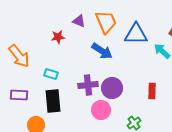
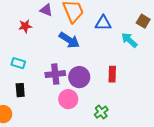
blue triangle: (136, 34) -> (103, 23), size x0.7
red rectangle: (152, 91) -> (112, 74), moved
black rectangle: (53, 101) -> (20, 90), size x0.6

